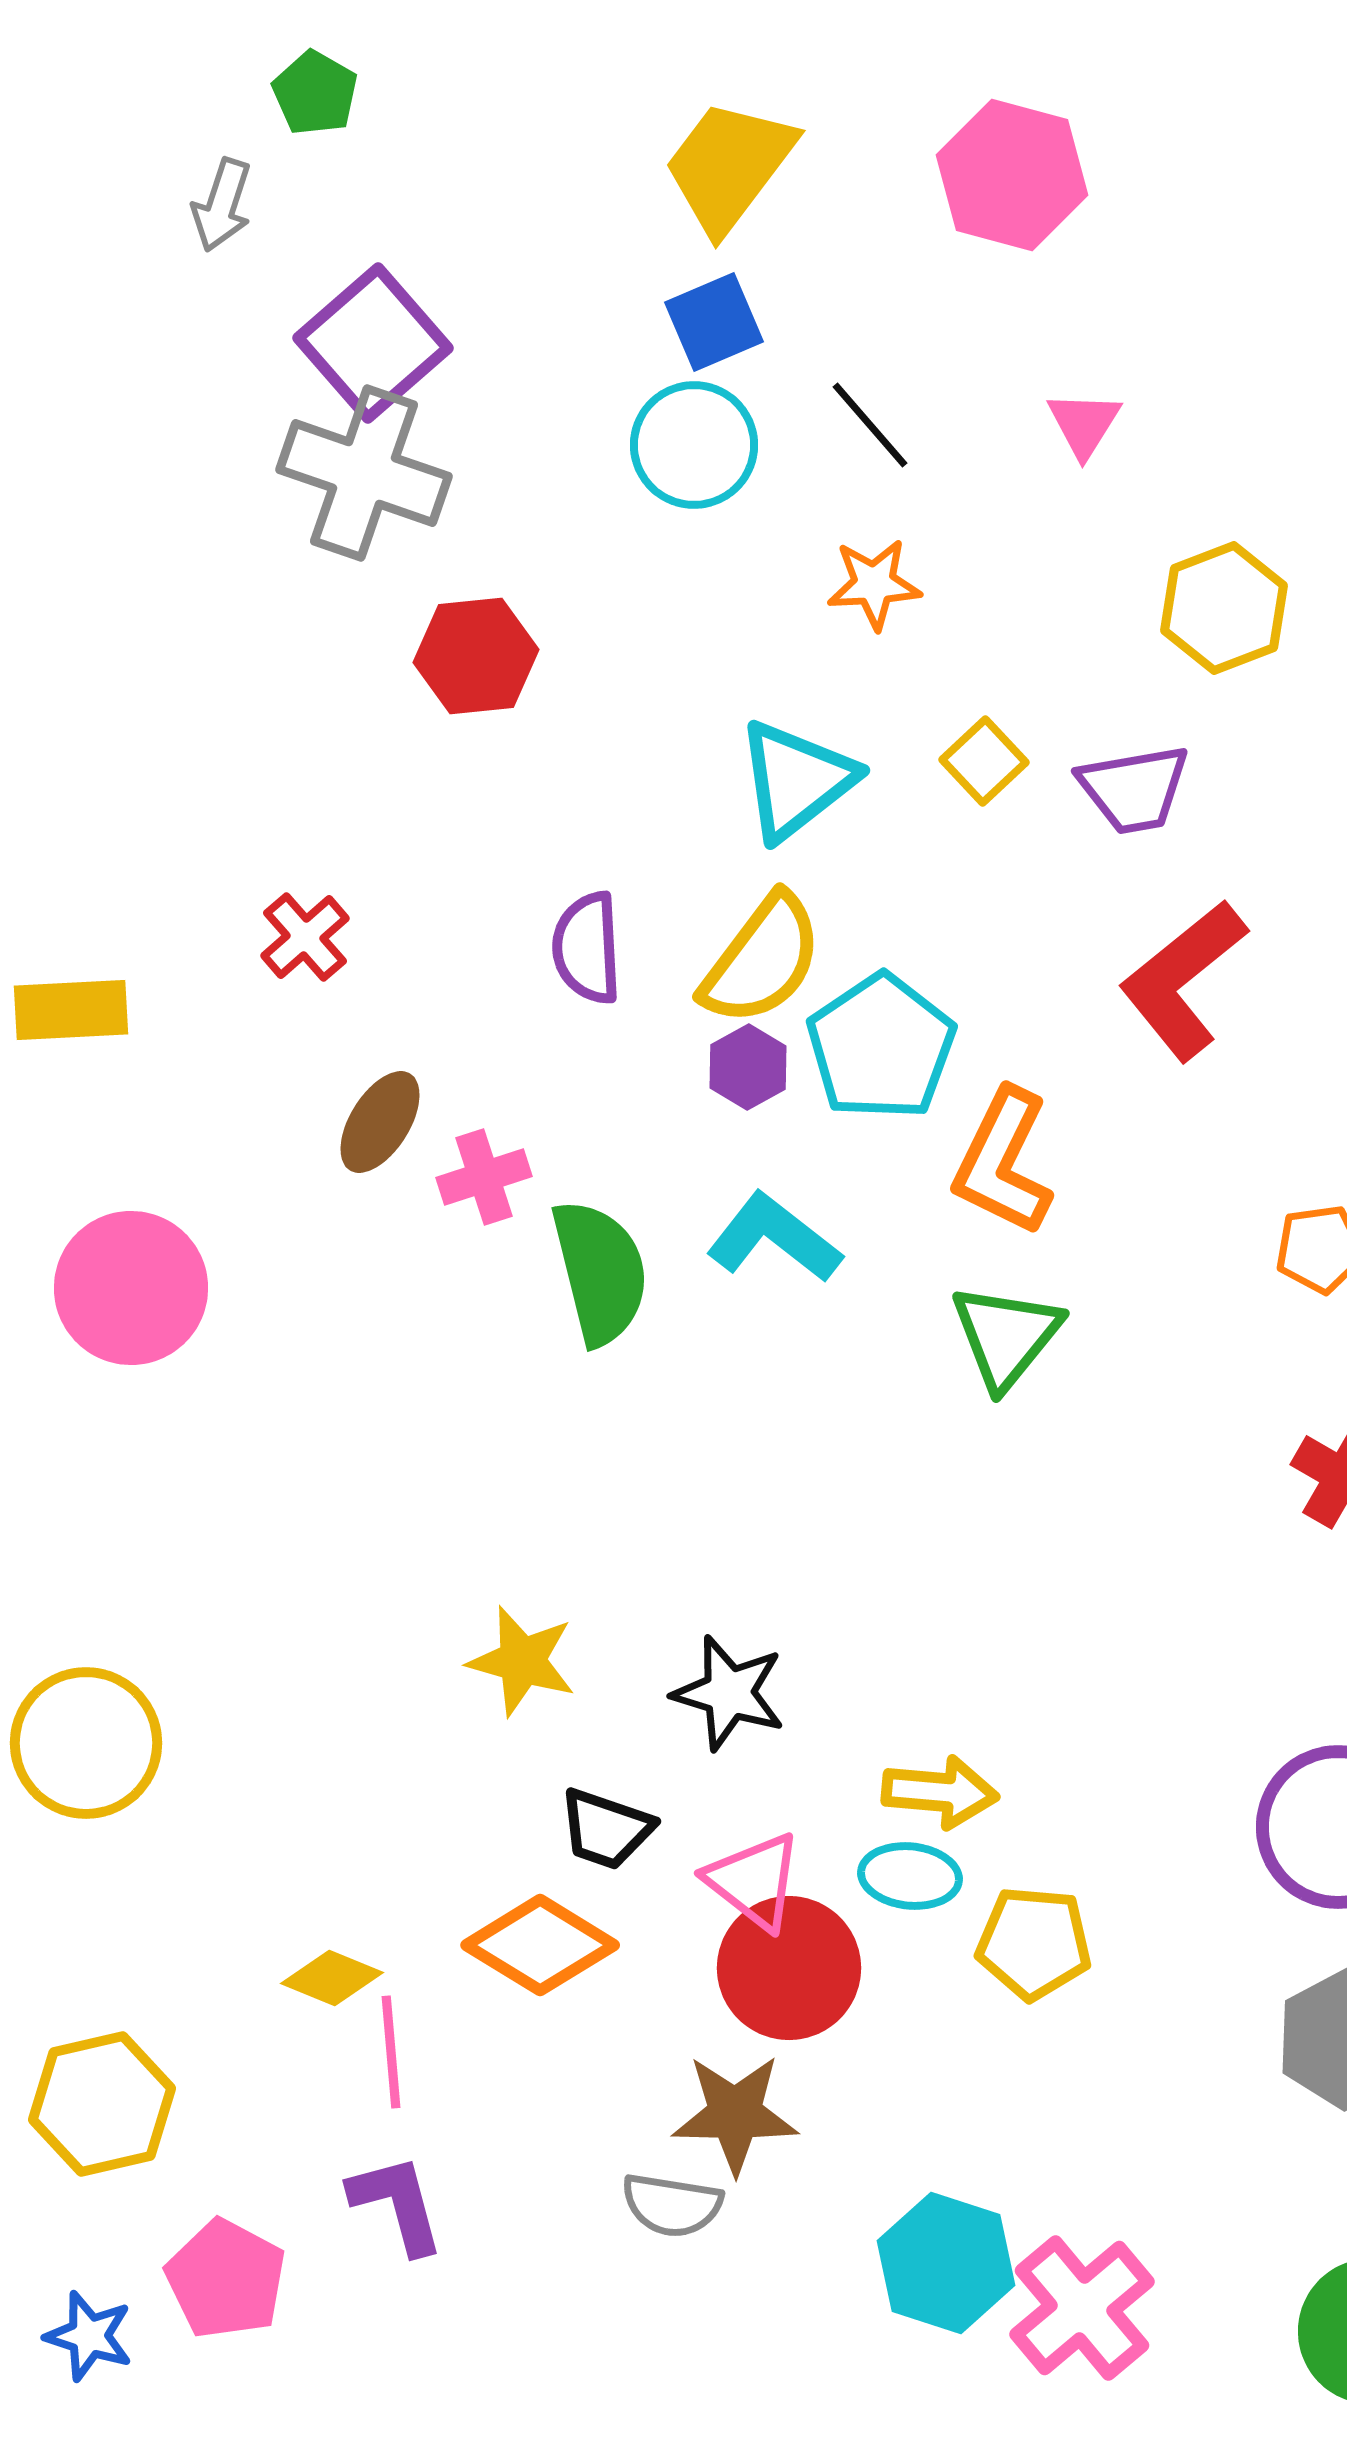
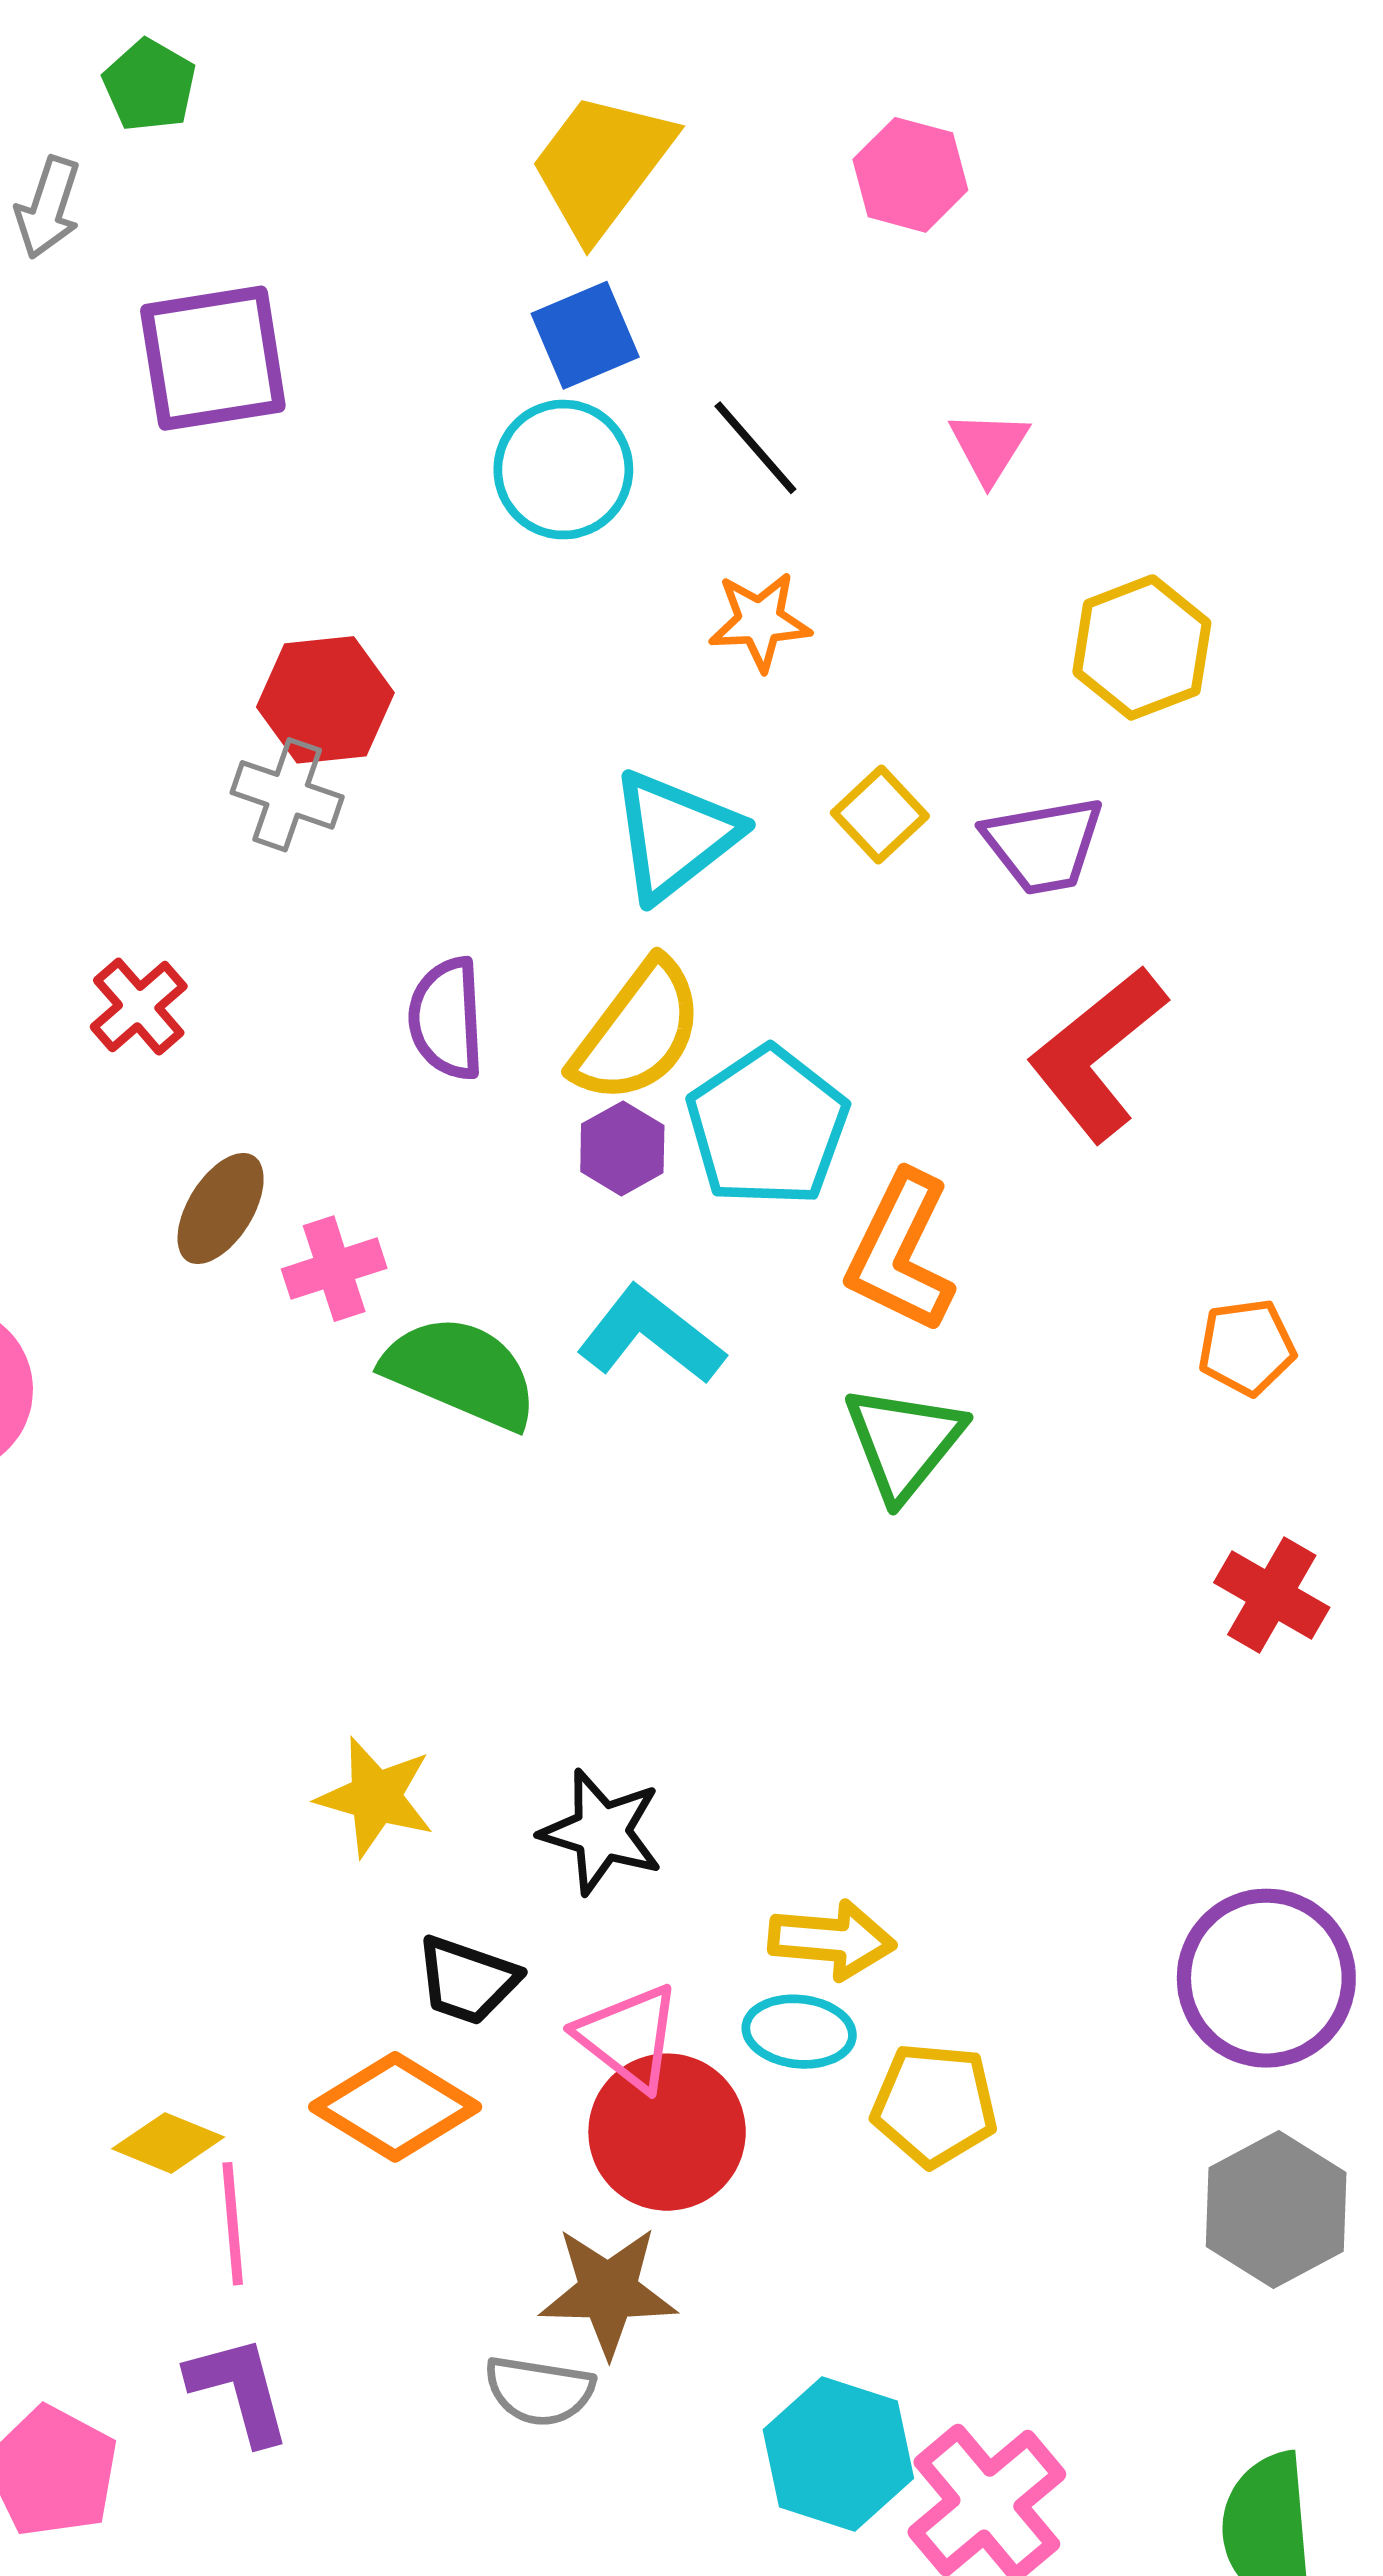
pink hexagon: (1012, 175) -> (910, 175), size x0.7
purple square: (373, 343) -> (213, 358), turned 32
gray cross: (364, 473) -> (287, 795), moved, size x0.6
green semicircle: (600, 1272) -> (461, 1372), turned -53

